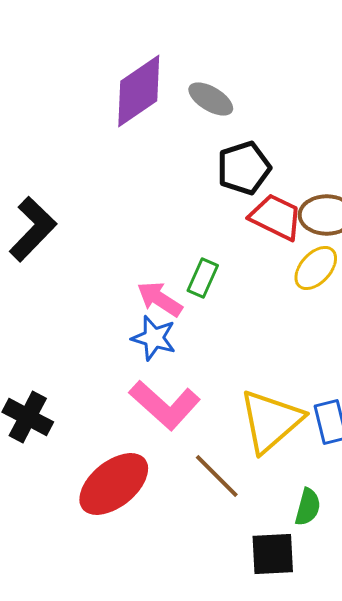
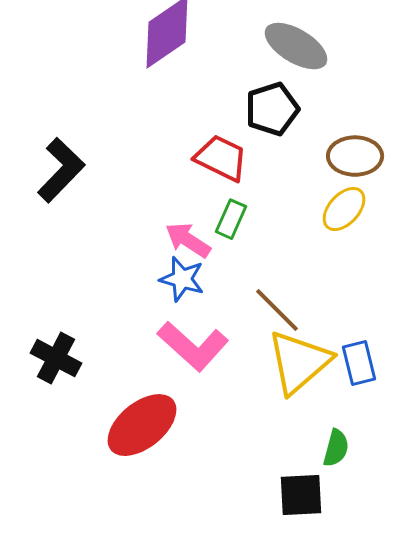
gray ellipse: (211, 99) -> (296, 46), moved, size x1.4
red trapezoid: (276, 217) -> (221, 158), moved
brown line: (217, 476) -> (277, 310), moved

